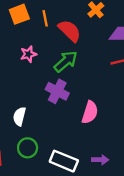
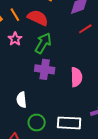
pink star: (28, 54) -> (15, 39), moved

